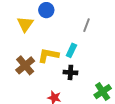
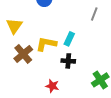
yellow triangle: (25, 24) -> (14, 26), moved
gray line: (87, 25) -> (94, 14), moved

